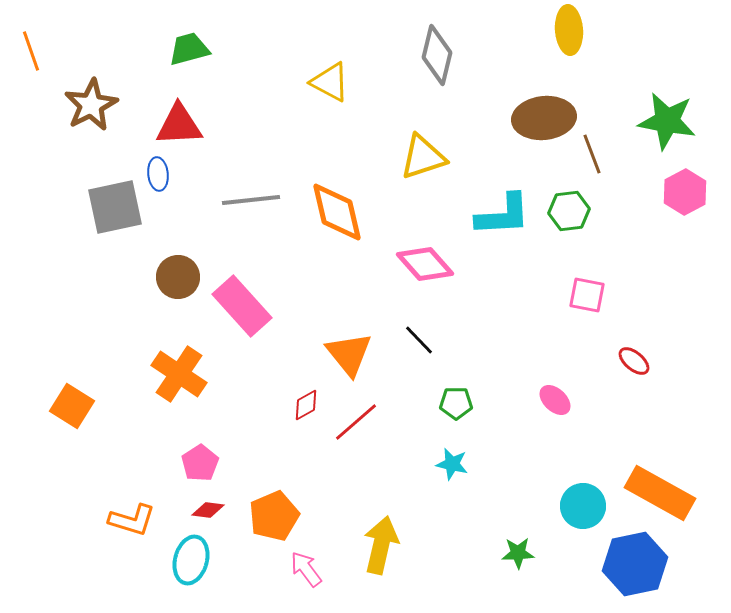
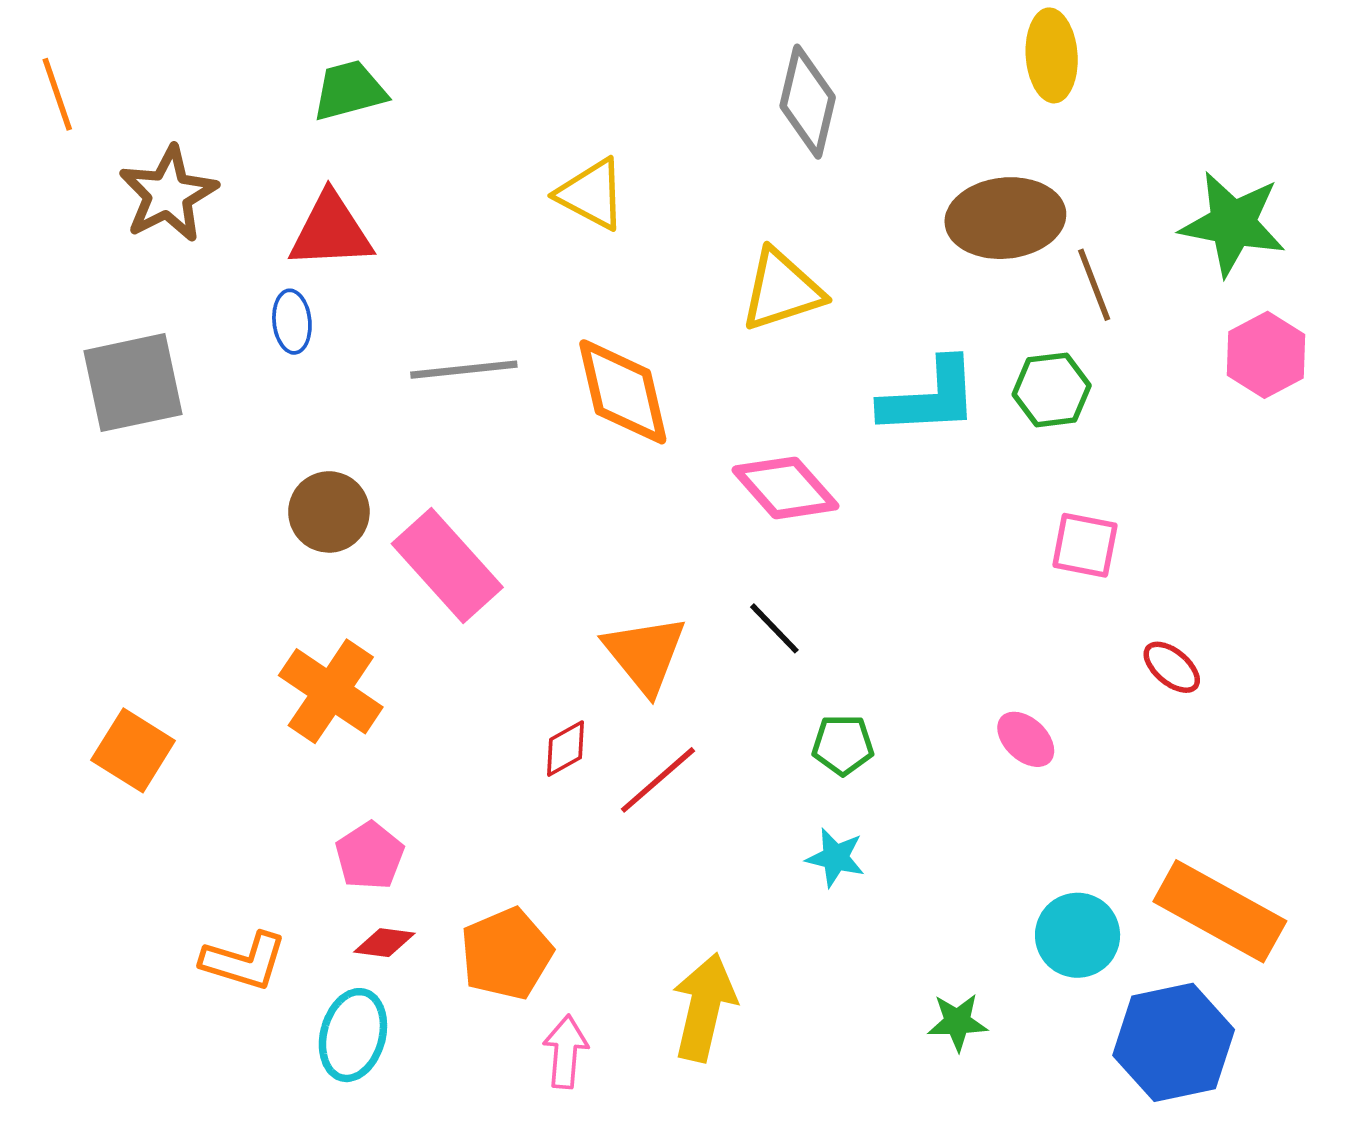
yellow triangle: (330, 82) -> (591, 194), moved
gray square: (115, 207) -> (133, 383), moved
pink arrow: (306, 569) -> (566, 1052), turned 42

